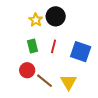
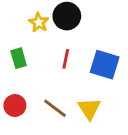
green rectangle: (32, 46) -> (19, 58), moved
red circle: (27, 70) -> (15, 105), moved

